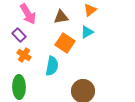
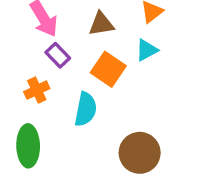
purple rectangle: (19, 35) -> (58, 55), moved
orange cross: (24, 55) -> (37, 90), turned 32

